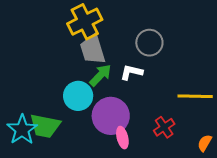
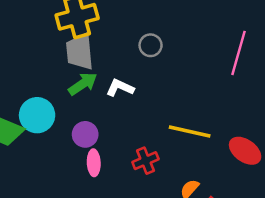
gray circle: (149, 43) -> (151, 45), moved, size x0.7
cyan circle: (78, 96) -> (37, 115), moved
purple circle: (111, 116) -> (85, 134), size x0.6

